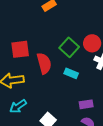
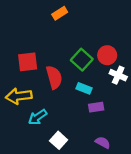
purple rectangle: (86, 104) -> (96, 107), moved
cyan arrow: (18, 106) -> (38, 117), moved

